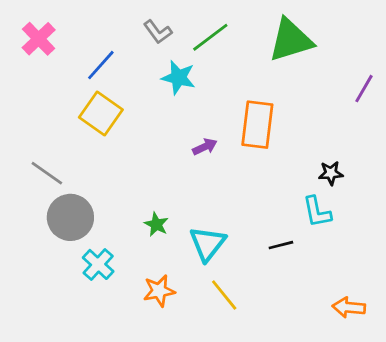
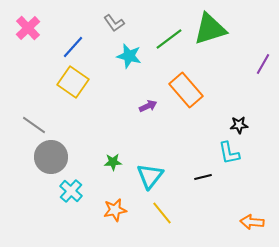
green line: (210, 37) -> (169, 39), moved
orange rectangle: (257, 125) -> (186, 90), turned -48
green star: (156, 224) -> (113, 162), turned -30

